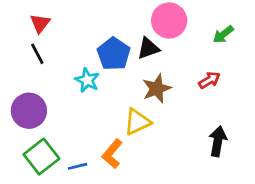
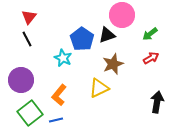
green arrow: (223, 34) -> (150, 34), moved
orange L-shape: (112, 154) -> (59, 95), moved

